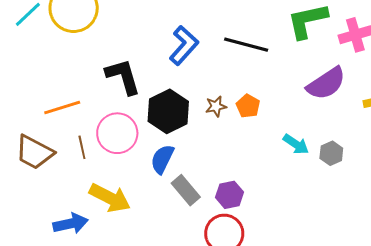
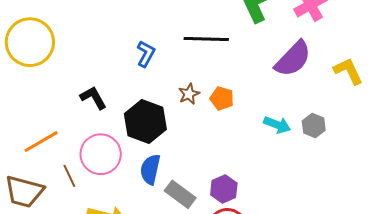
blue L-shape: (184, 45) -> (146, 54), size x0.7
black L-shape: (123, 76) -> (93, 98), size x0.7
brown star: (216, 106) -> (189, 94), moved

